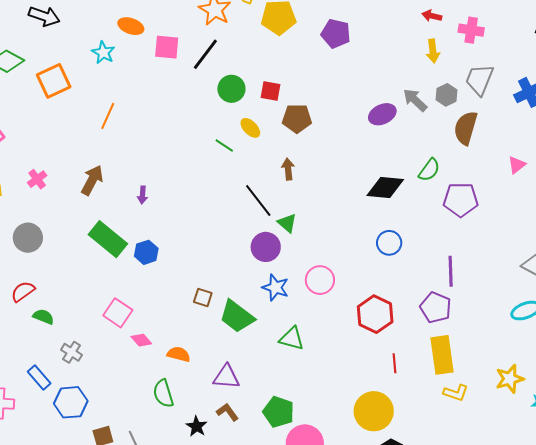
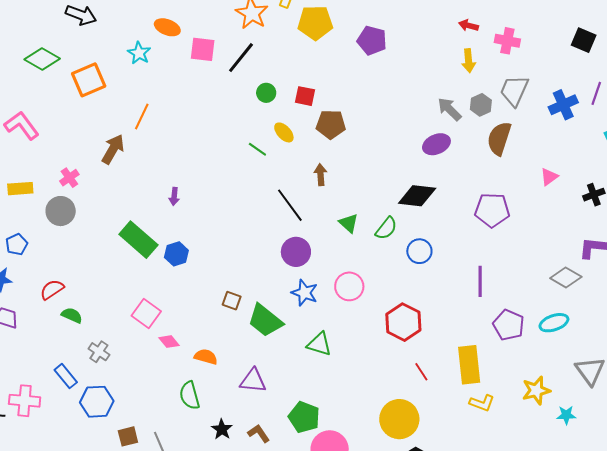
green circle: (231, 89) -> (266, 93), size x0.7
purple ellipse: (382, 114) -> (436, 144), moved
green semicircle: (429, 170) -> (386, 228), moved
brown arrow: (92, 180) -> (113, 149), moved
green triangle: (287, 223) -> (349, 223), moved
gray circle: (28, 238) -> (61, 211), moved
purple pentagon: (436, 308) -> (509, 325), moved
red line: (394, 363) -> (421, 372), turned -30
brown L-shape: (227, 412) -> (259, 433), moved

